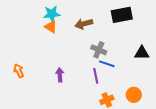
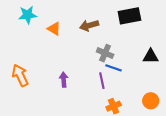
cyan star: (52, 14) -> (28, 15), moved
orange arrow: (19, 71) -> (20, 75), size x1.5
orange circle: (134, 95) -> (151, 101), moved

